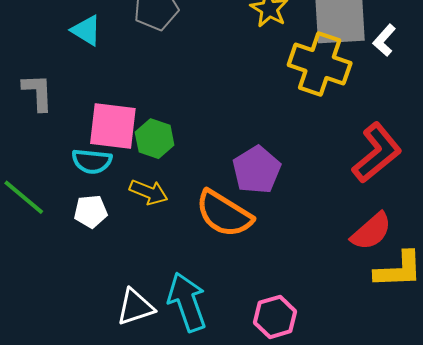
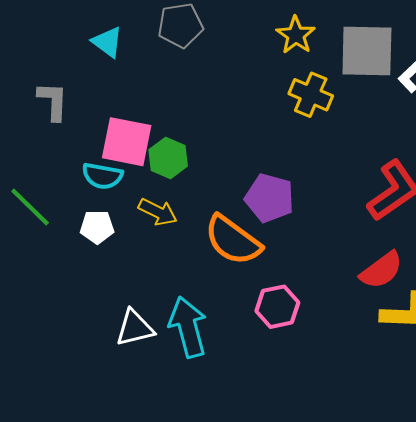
yellow cross: (320, 64) -> (311, 95), moved, size x0.7
purple pentagon: (257, 170) -> (270, 198), turned -30
pink hexagon: (275, 317) -> (277, 307), moved

